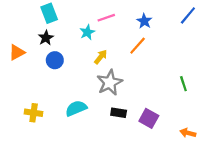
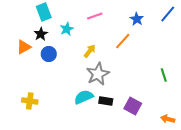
blue star: (144, 21) -> (137, 19), moved
cyan star: (87, 32) -> (67, 29), moved
orange triangle: (17, 52) -> (24, 47), moved
cyan semicircle: (76, 108) -> (84, 97), moved

